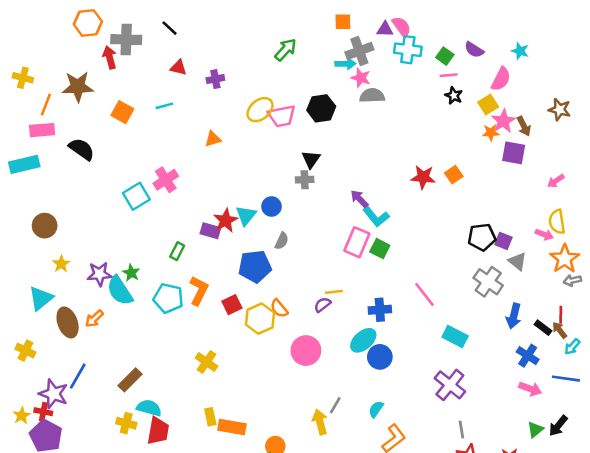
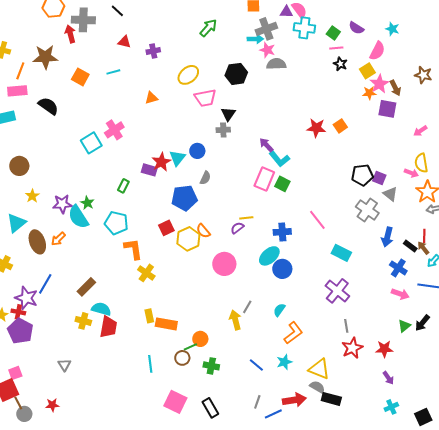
pink trapezoid: (282, 116) -> (205, 98), moved
orange L-shape: (199, 291) -> (133, 249), moved, turned -35

